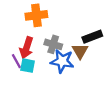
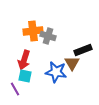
gray cross: (53, 44) -> (48, 36), moved
purple line: (16, 61) -> (15, 89), moved

